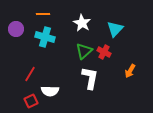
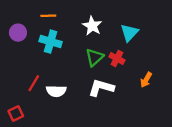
white L-shape: (90, 78) -> (101, 88), turned -85
white semicircle: (50, 91) -> (56, 91), moved
red square: (31, 101) -> (16, 114), moved

